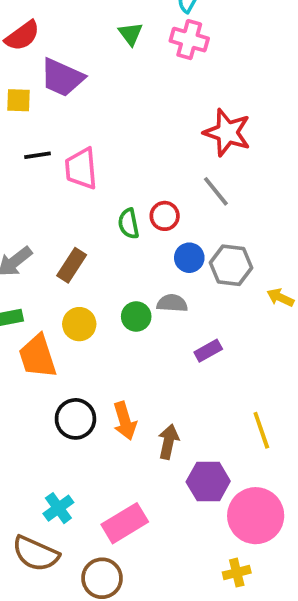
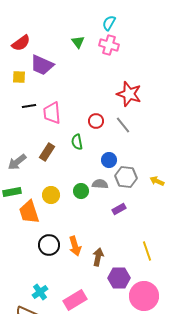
red circle: (165, 216) -> (96, 121), moved
brown rectangle: (72, 265) -> (47, 152), moved
gray hexagon: (231, 265) -> (126, 177), moved

